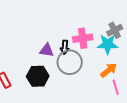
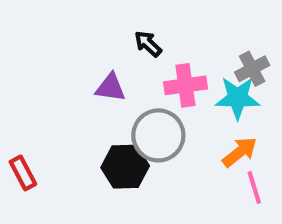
black arrow: (65, 47) -> (148, 44), moved, turned 128
purple triangle: (47, 50) -> (110, 87), moved
black hexagon: (38, 76) -> (125, 167), moved

